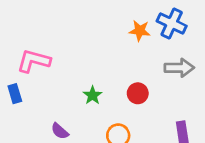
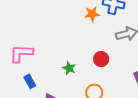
blue rectangle: (15, 94) -> (30, 81), moved

